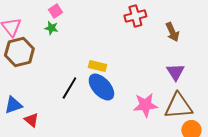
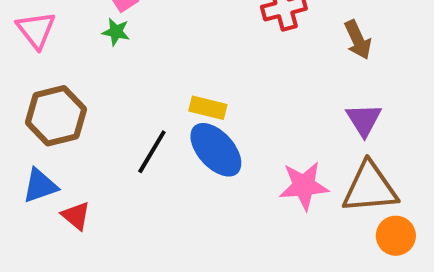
brown hexagon: (19, 52) -> (56, 116), moved

